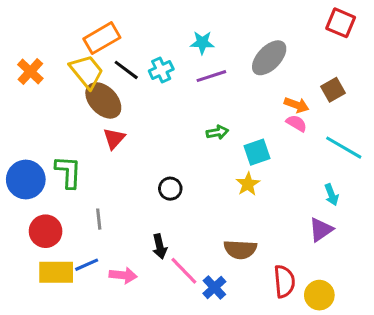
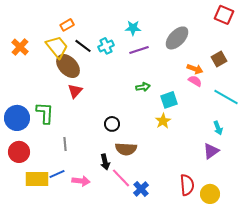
orange rectangle: (102, 38) -> (67, 25), size x0.6
red circle: (46, 231) -> (19, 152), moved
brown semicircle: (240, 249) -> (126, 149), moved

